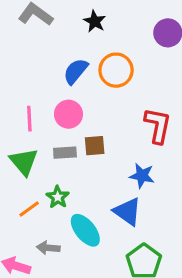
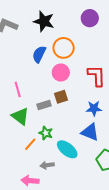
black star: (95, 21) -> (44, 21), size x1.5
pink circle: (68, 114) -> (61, 73), moved

